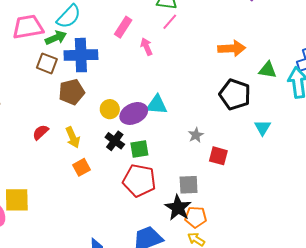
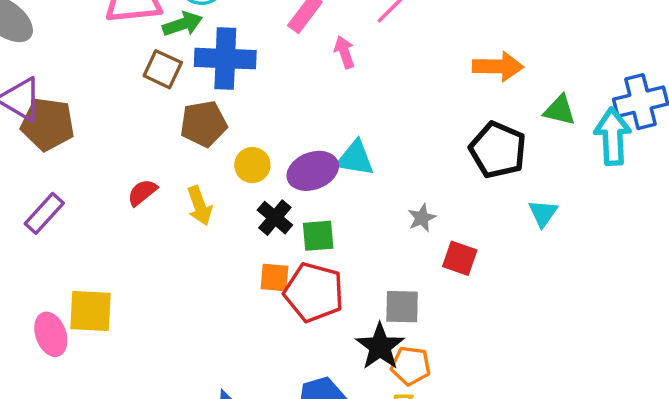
yellow circle: (110, 109) -> (252, 165), moved
orange square: (82, 167) -> (275, 277), moved, turned 30

